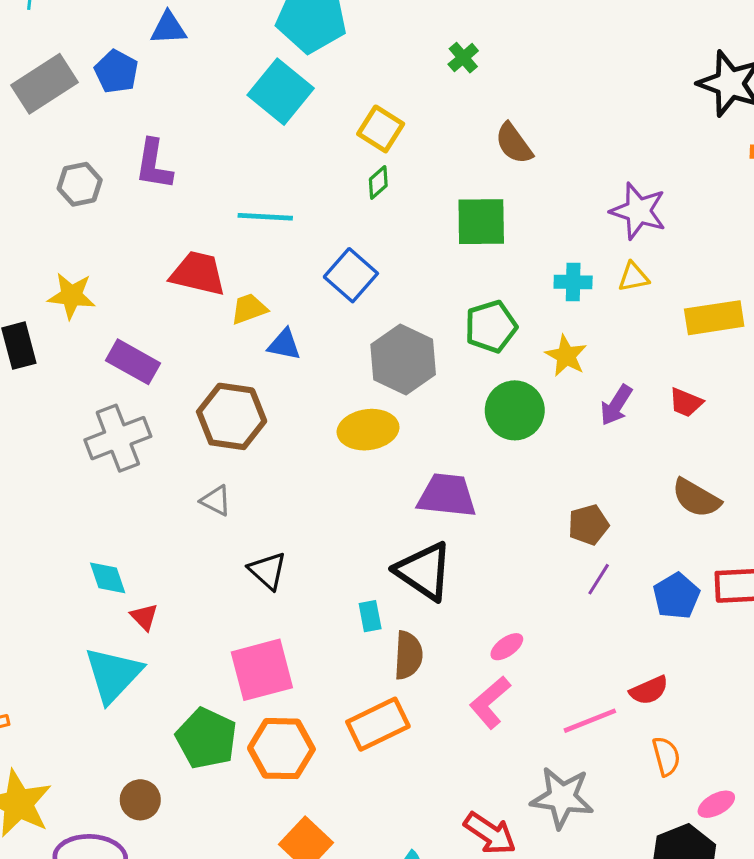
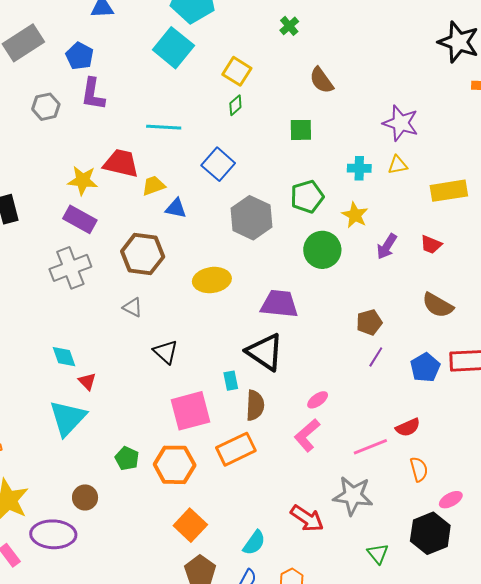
blue pentagon: (116, 72) -> (80, 56), moved
green square: (481, 222) -> (301, 130), size x0.7
yellow star: (71, 296) -> (83, 181), moved
yellow ellipse: (368, 430) -> (212, 280), moved
pink square: (262, 670) -> (190, 411), moved
green pentagon: (206, 738) -> (127, 458), size x0.6

